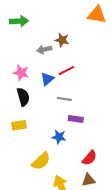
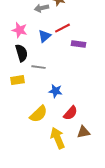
gray line: (64, 99) -> (38, 67), moved
purple rectangle: (76, 119) -> (78, 44), moved
red semicircle: (89, 158) -> (70, 113), moved

